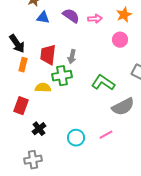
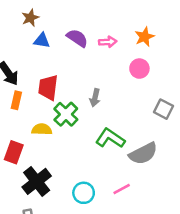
gray arrow: (72, 57) -> (95, 98), moved
green cross: (62, 76) -> (66, 114), turned -36
green L-shape: (103, 83) -> (110, 138), moved
black cross: (39, 129) -> (37, 181), size x1.6

